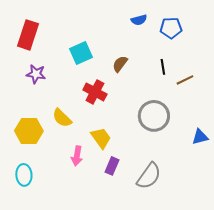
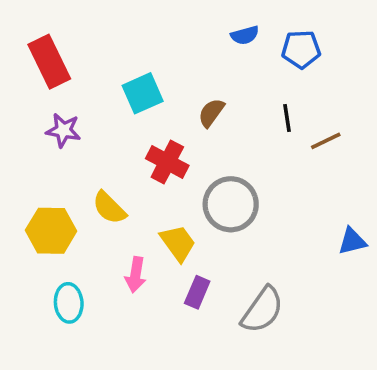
red rectangle: (28, 35) -> (49, 62), turned -44
gray circle: (154, 116) -> (231, 204), moved
cyan ellipse: (24, 175) -> (69, 303), moved

